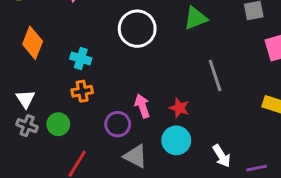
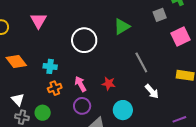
orange diamond: (33, 43) -> (16, 61), turned -50
pink arrow: (142, 106) -> (80, 84), moved
red star: (179, 108) -> (109, 84), moved
white arrow: (221, 156) -> (152, 91), moved

